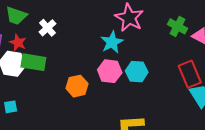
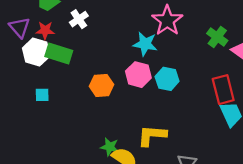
cyan star: (112, 42) -> (145, 44), turned 30
red star: (18, 43) -> (45, 30), turned -30
cyan square: (11, 107) -> (42, 95), moved

